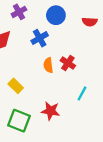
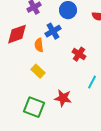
orange semicircle: (48, 65) -> (39, 45), moved
yellow rectangle: (16, 86) -> (38, 71), moved

